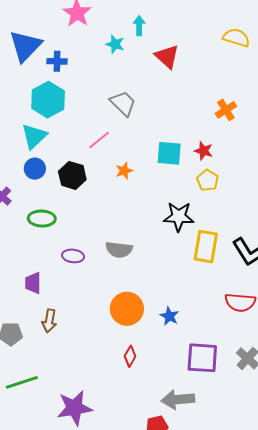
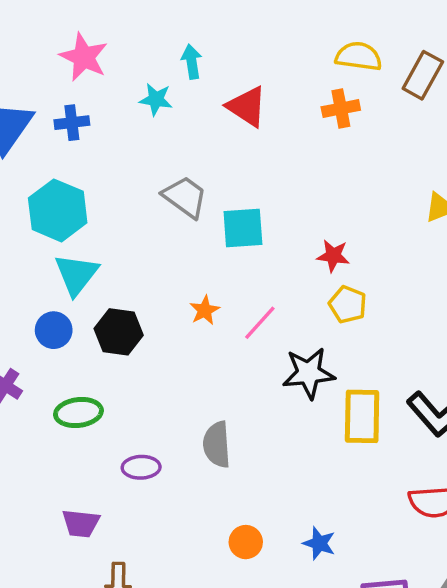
blue cross: (57, 61) -> (72, 123), moved
orange cross: (226, 110) -> (341, 108), moved, turned 30
cyan triangle: (34, 136) -> (76, 274), moved
pink line: (99, 140) -> (260, 323), moved
cyan square: (169, 153) -> (243, 228), moved
gray semicircle: (119, 250) -> (217, 445), turned 88
purple trapezoid: (33, 283) -> (81, 523), turned -75
orange circle: (127, 309) -> (246, 542), size x0.6

